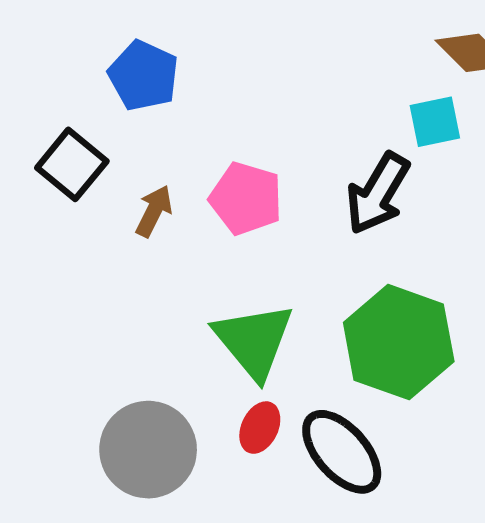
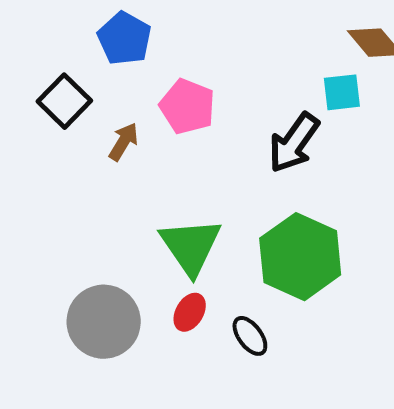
pink pentagon: (246, 198) -> (187, 106), moved
black ellipse: (342, 452) -> (250, 336), size x0.6

